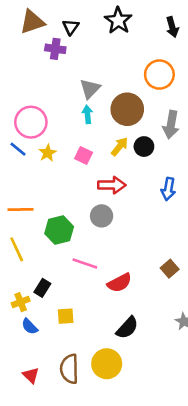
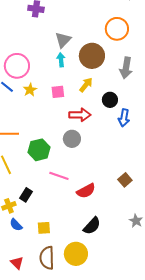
black circle: (144, 147) -> (110, 100), moved
pink square: (84, 156) -> (58, 92), turned -32
yellow square: (66, 316) -> (44, 228), moved

